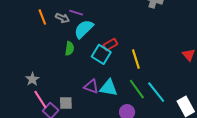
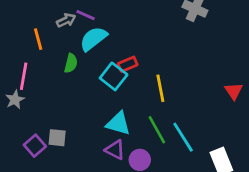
orange line: (42, 17) -> (38, 39), moved
gray arrow: (63, 18) -> (66, 20), turned -56
purple triangle: (91, 86) -> (115, 150), moved
pink line: (40, 100) -> (24, 76), moved, turned 36

